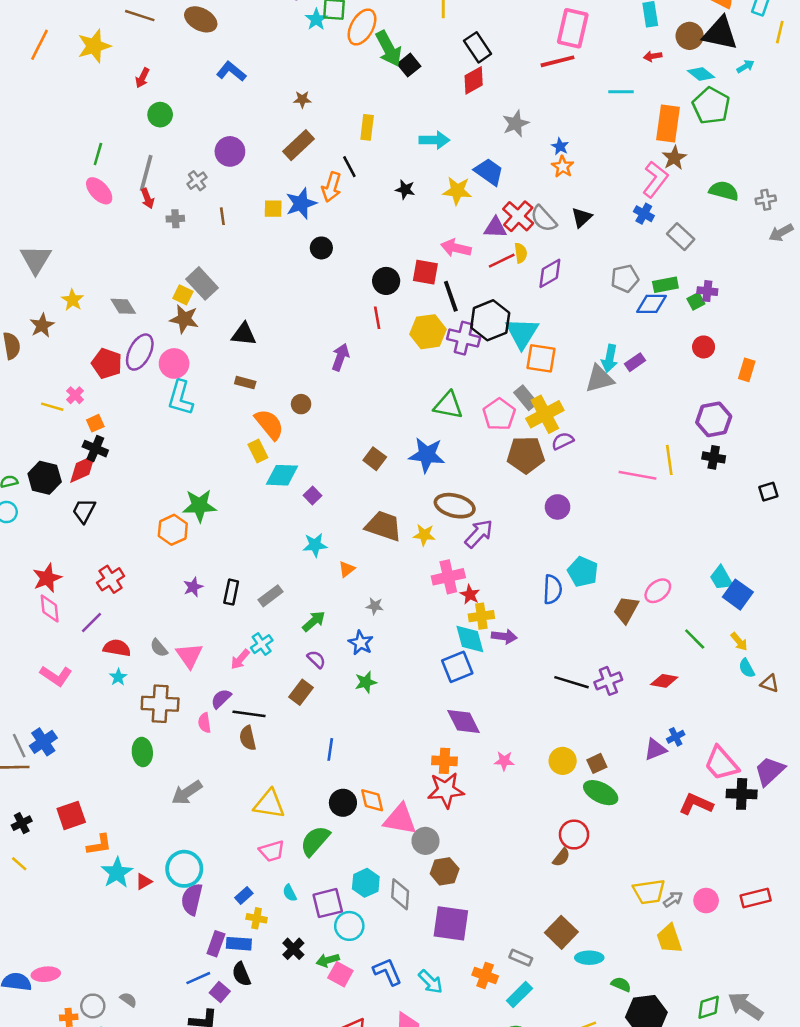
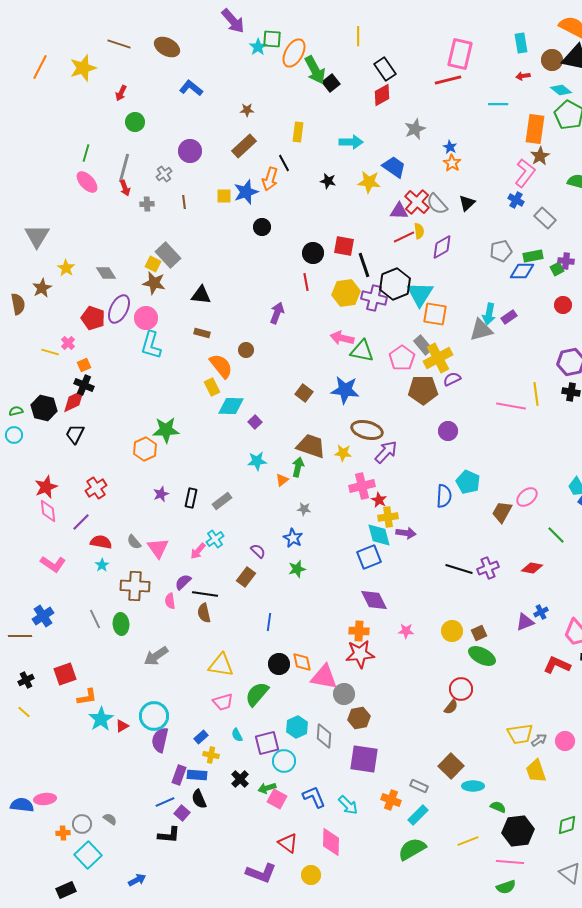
pink arrow: (456, 248) -> (342, 338), moved
green arrow: (314, 621) -> (298, 467), moved, turned -36
gray line: (19, 746) -> (95, 619), moved

